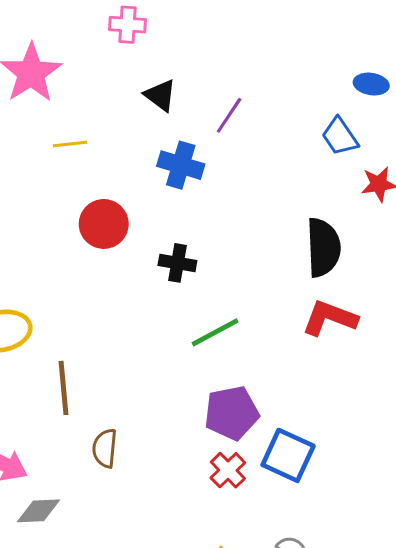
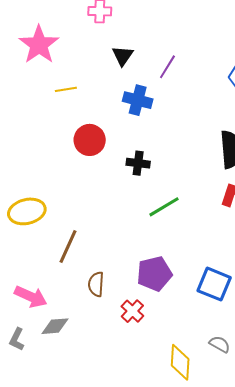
black triangle: (160, 95) -> (123, 56), turned 30
brown line: (64, 388) -> (68, 246), turned 32
purple pentagon: (232, 413) -> (154, 274), moved
red cross: (228, 470) -> (132, 311), moved

